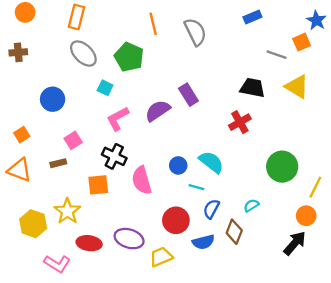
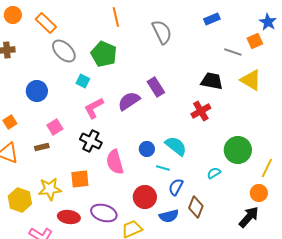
orange rectangle: (77, 17) -> (46, 23), moved, turned -60
orange line: (153, 24) -> (116, 17), moved
orange square: (98, 185) -> (80, 179), moved
cyan semicircle: (251, 205) -> (214, 173), moved
yellow star: (67, 211) -> (50, 189), turned 30

